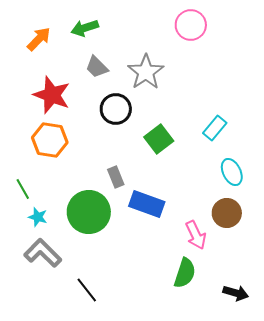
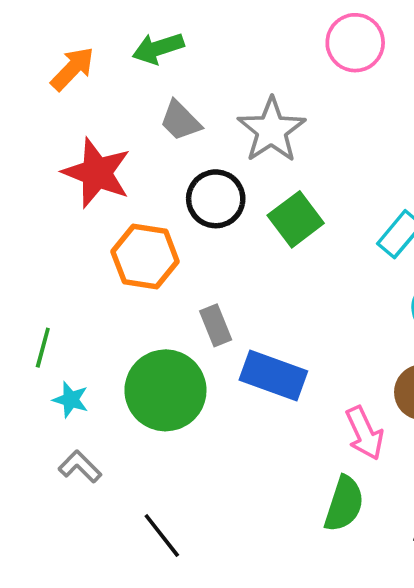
green square: (159, 139) -> (296, 219), moved
orange hexagon: (50, 140) -> (145, 256), moved
green line: (23, 189) -> (43, 348), turned 45
gray L-shape: (43, 253) -> (80, 467), size x0.6

